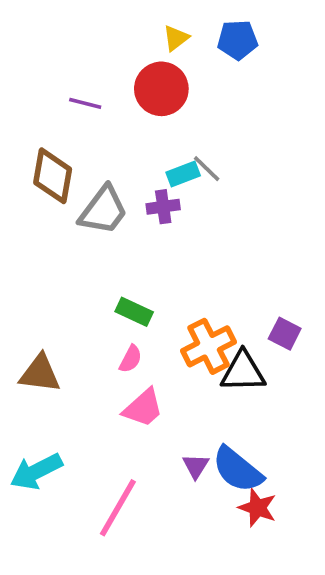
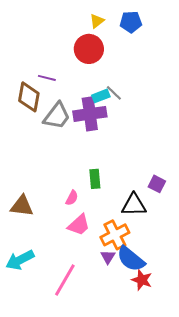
purple line: (85, 103) -> (47, 78), moved
purple cross: (163, 207) -> (90, 114), size x1.8
green rectangle: (134, 312) -> (95, 179), moved, turned 60
orange cross: (208, 346) -> (115, 235), moved

